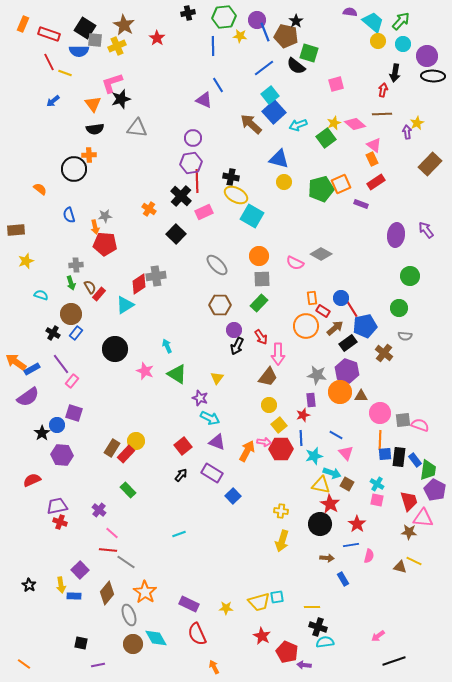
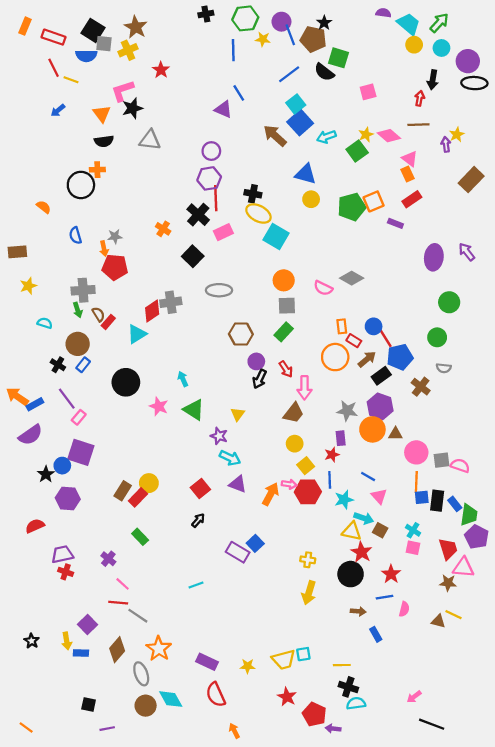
red star: (157, 38) -> (161, 70), moved
gray cross: (76, 265) -> (83, 290), size x1.5
gray ellipse: (217, 265) -> (219, 290), moved, turned -45
purple square: (74, 413) -> (81, 452), size x1.4
purple rectangle: (212, 473) -> (238, 552), moved
black line: (394, 661) -> (432, 724), turned 40

